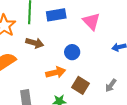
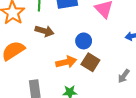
brown square: (81, 85) -> (90, 62), moved

